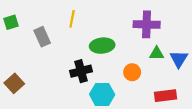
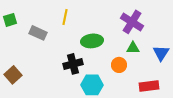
purple cross: (147, 24) -> (132, 22), turned 30
gray rectangle: (42, 37) -> (38, 33), turned -42
green triangle: (157, 53) -> (133, 48), moved

